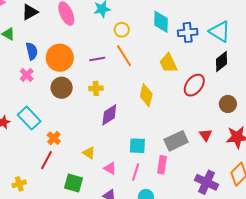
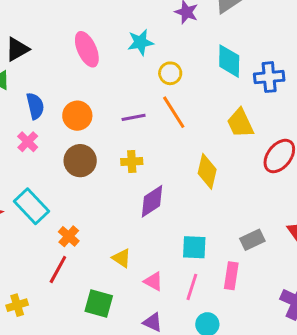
black triangle: (30, 12) -> (17, 49), moved
orange circle: (60, 58) -> (77, 116), size x0.7
gray rectangle: (176, 141) -> (252, 240), size x0.7

